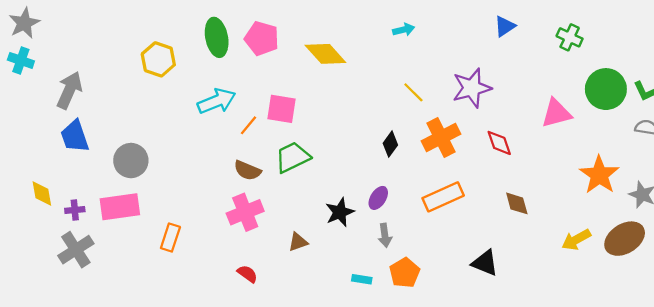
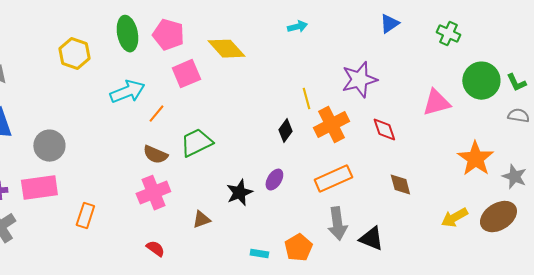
yellow line: (413, 92) -> (306, 99), moved, turned 30
pink square: (281, 109) -> (186, 74), moved, turned -32
gray arrow: (385, 235) -> (337, 224), moved, size x1.5

